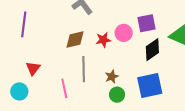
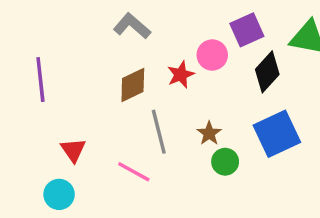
pink line: (64, 88) -> (134, 172), turned -36

